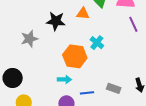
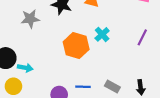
purple line: (133, 24) -> (142, 37), moved, turned 42
cyan arrow: (64, 79) -> (25, 68), moved

